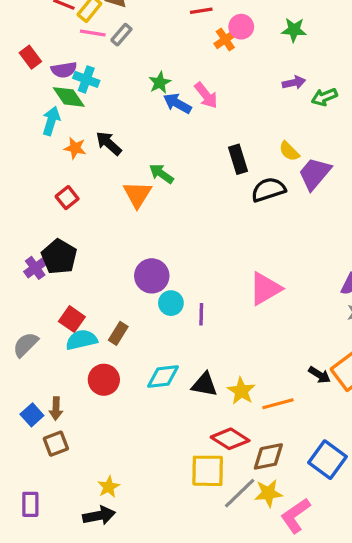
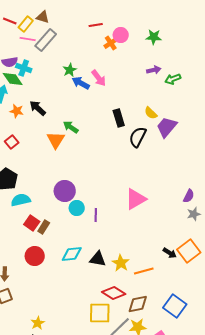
gray rectangle: (121, 35) -> (46, 40), size x1.6
black semicircle: (268, 190) -> (138, 137), turned -45
red square: (72, 319) -> (32, 223), moved
cyan semicircle: (81, 340) -> (21, 200), moved

